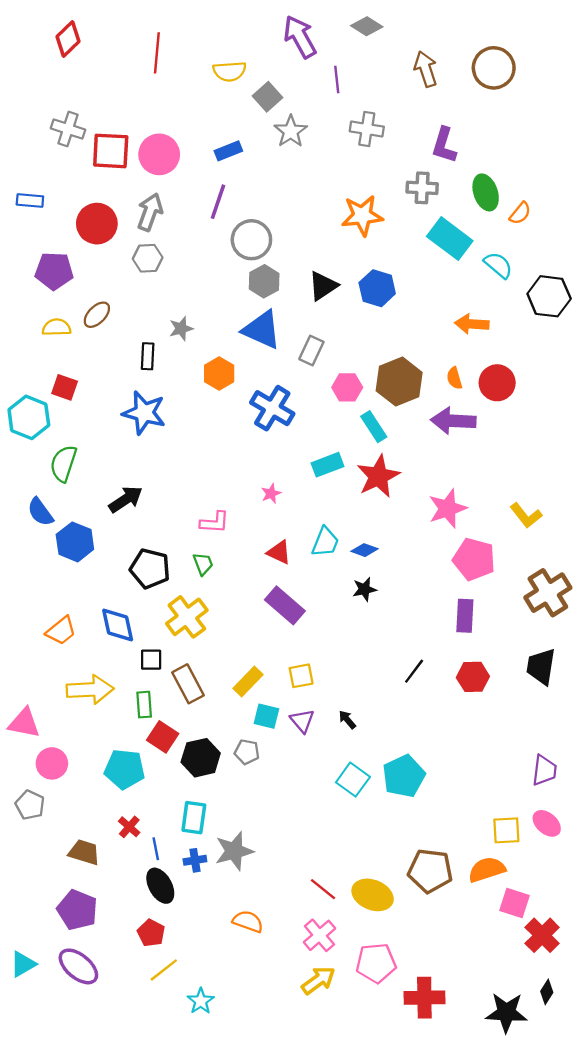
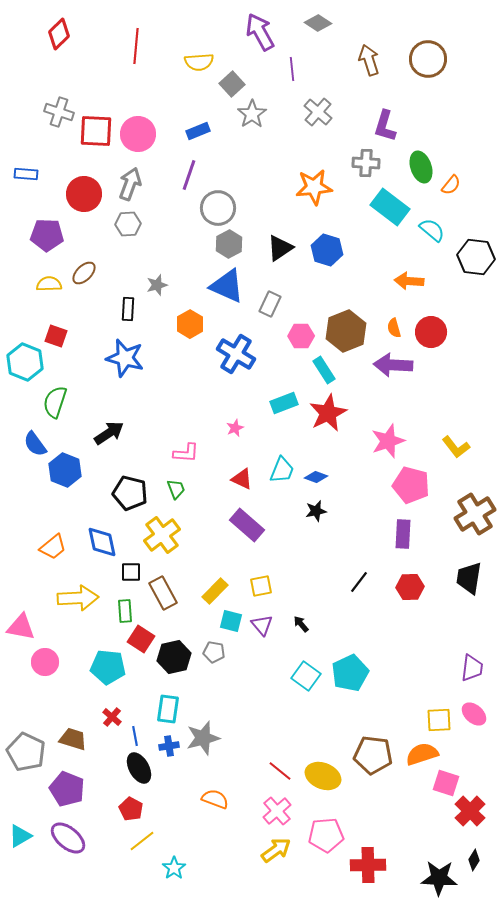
gray cross: (367, 129) -> (318, 112), turned 32
gray pentagon: (30, 805) -> (26, 752), moved, size x1.5

